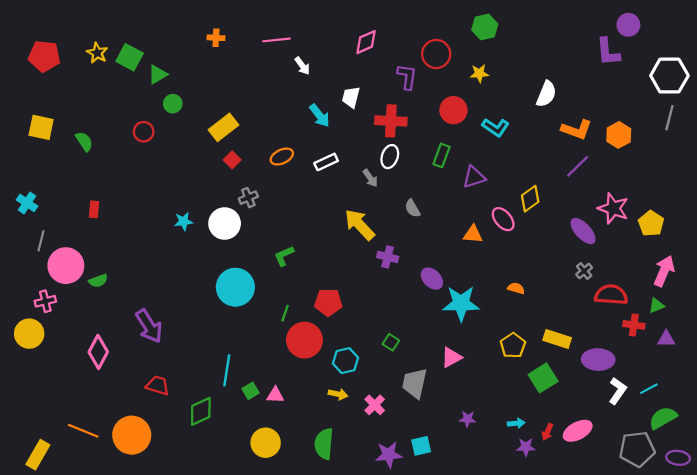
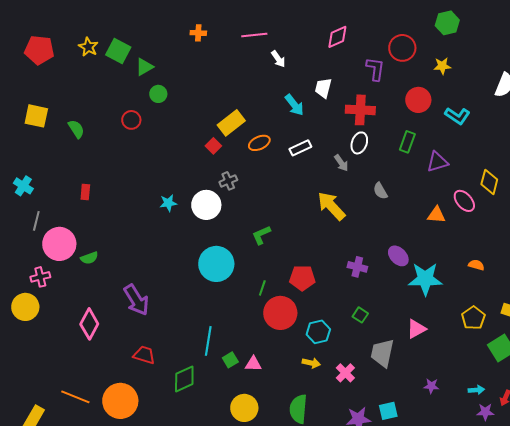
yellow rectangle: (224, 127) -> (231, 123), moved
yellow diamond: (530, 199) -> (489, 182), turned -40
purple cross: (388, 257) -> (357, 267), moved

